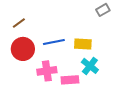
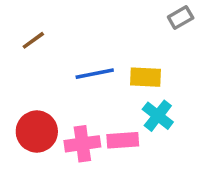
red circle: (23, 49) -> (37, 131), moved
pink cross: (47, 71) -> (82, 144), moved

